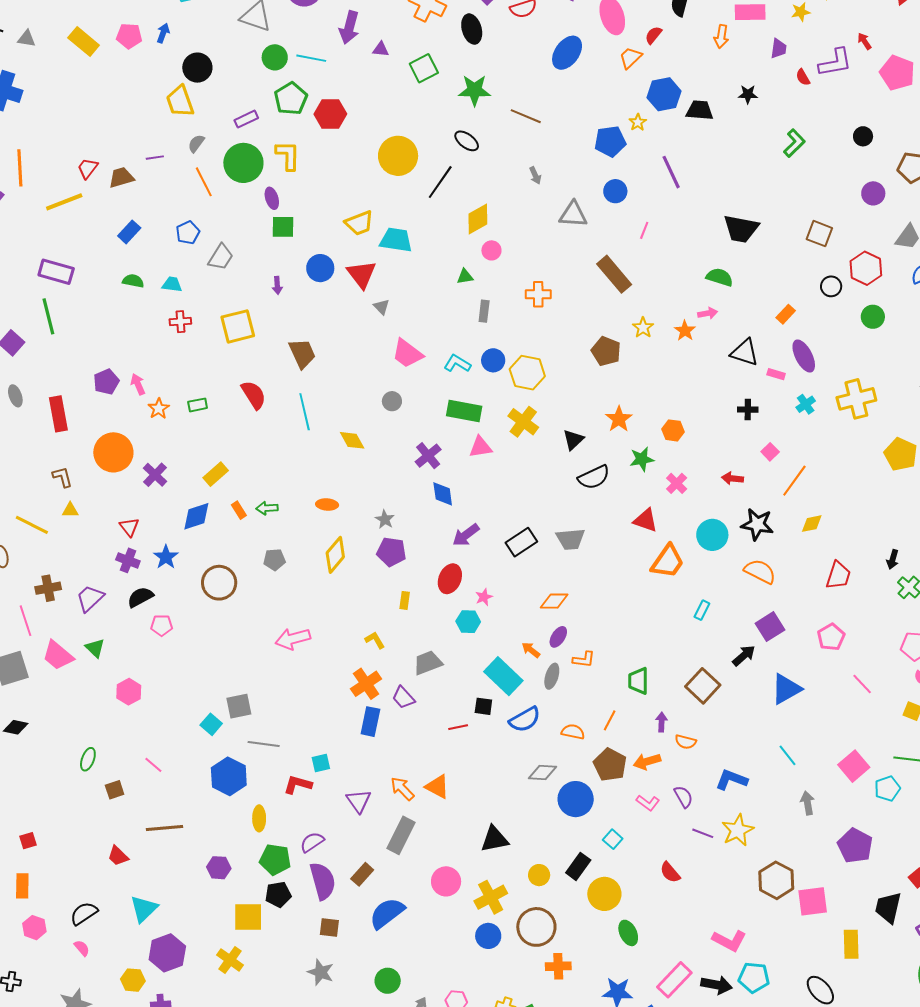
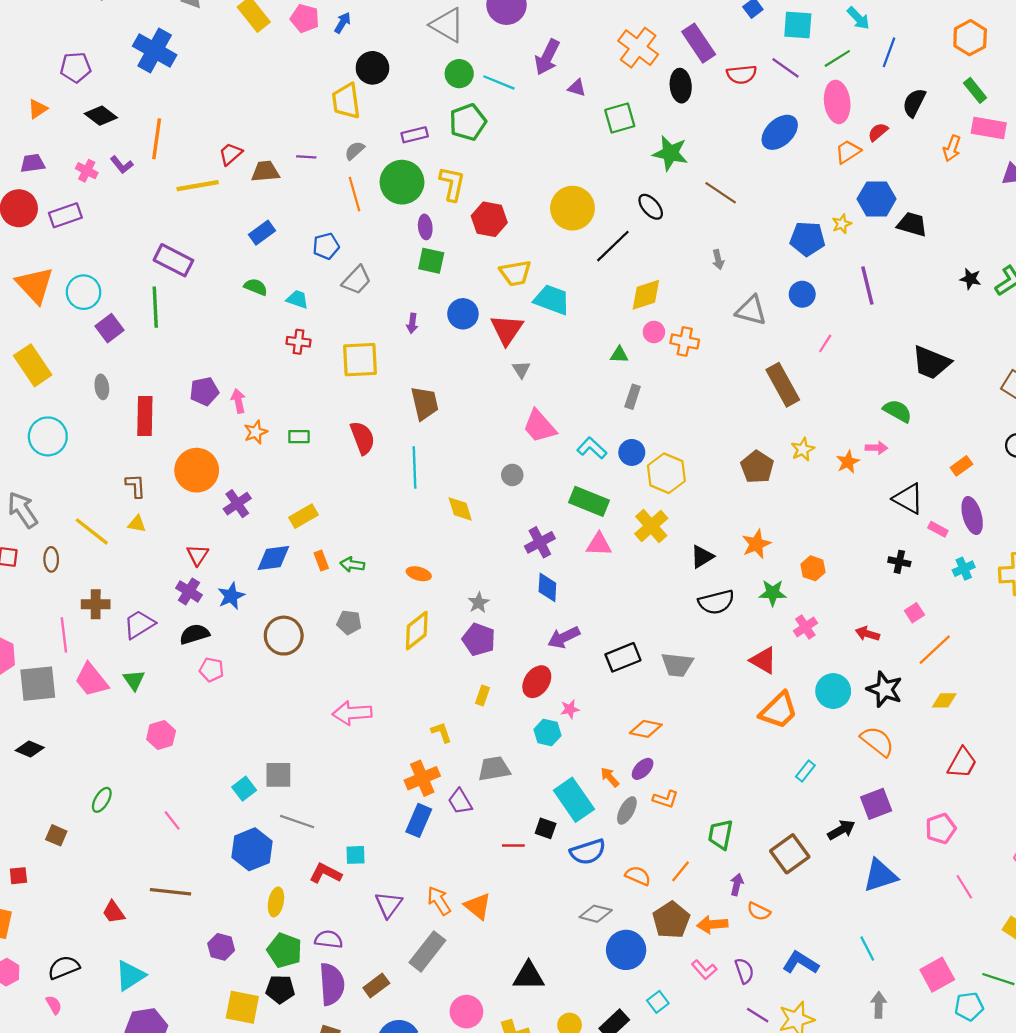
black star: (748, 94) -> (970, 279), moved
red hexagon: (330, 114) -> (489, 219), moved
orange cross: (538, 294) -> (685, 341), moved
brown square: (115, 790) -> (56, 835), moved, turned 30
purple semicircle: (312, 842) -> (329, 939), turned 30

